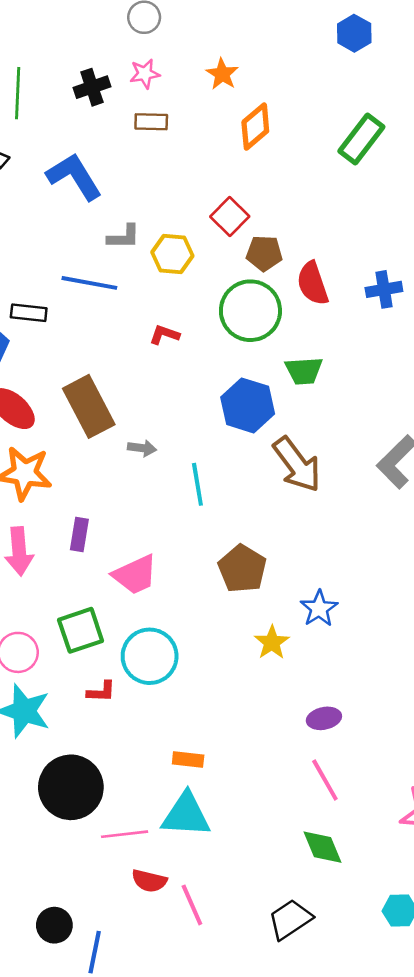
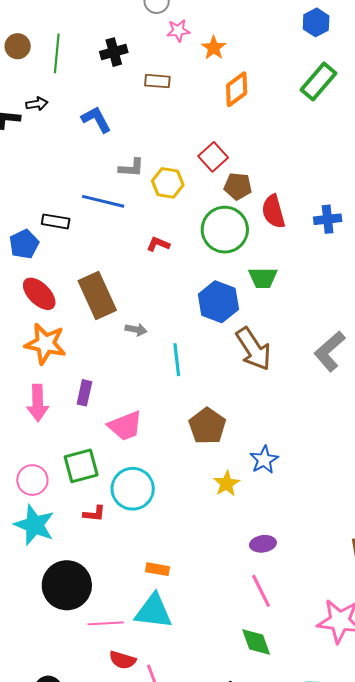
pink star: (145, 74) -> (178, 31), moved
green rectangle: (361, 139) -> (318, 81), moved
blue L-shape: (74, 177) -> (96, 119), size x0.7

